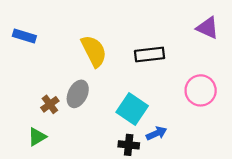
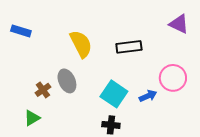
gray ellipse: (78, 94) -> (67, 81), turned -50
blue arrow: (157, 133) -> (148, 96), moved

